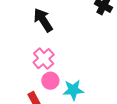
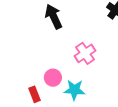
pink cross: (44, 59) -> (85, 53), moved

